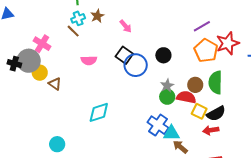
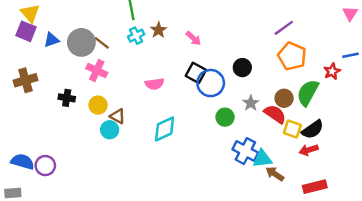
brown line: (73, 31) -> (102, 43), moved
red star: (228, 43) -> (332, 71), moved, size x0.6
gray circle: (29, 61) -> (81, 42), moved
green semicircle: (215, 82) -> (308, 93), turned 35
green circle: (167, 97) -> (225, 117), moved
red semicircle: (186, 97) -> (275, 114), turned 30
cyan diamond: (99, 112) -> (165, 129), moved
cyan circle: (57, 144) -> (110, 130), moved

